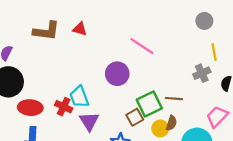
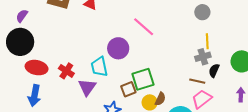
gray cross: (202, 73) -> (203, 57), moved
cyan trapezoid: (79, 97) -> (99, 67), moved
brown line: (174, 99) -> (197, 81), moved

